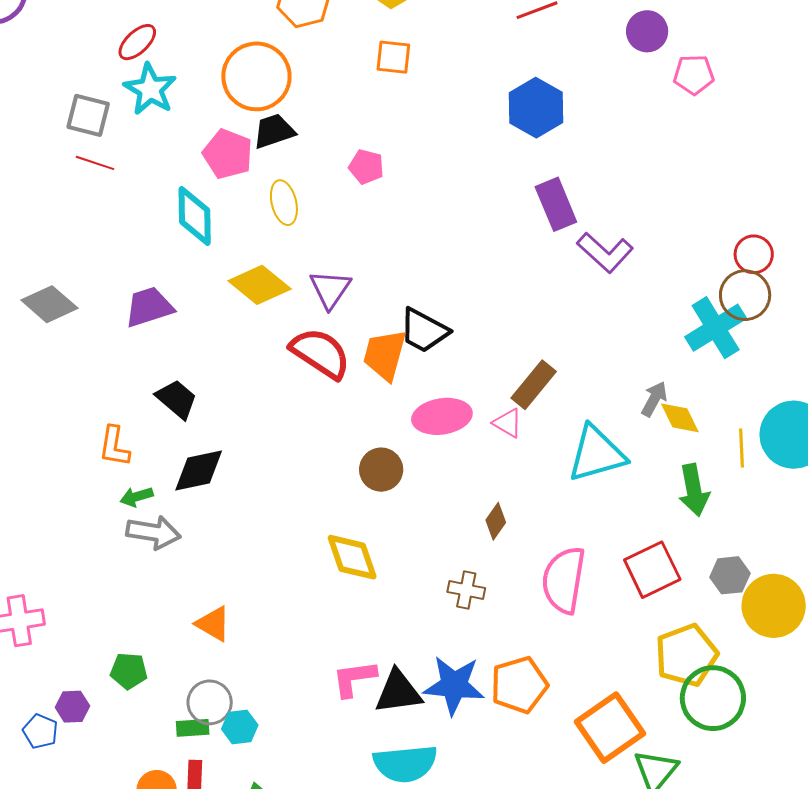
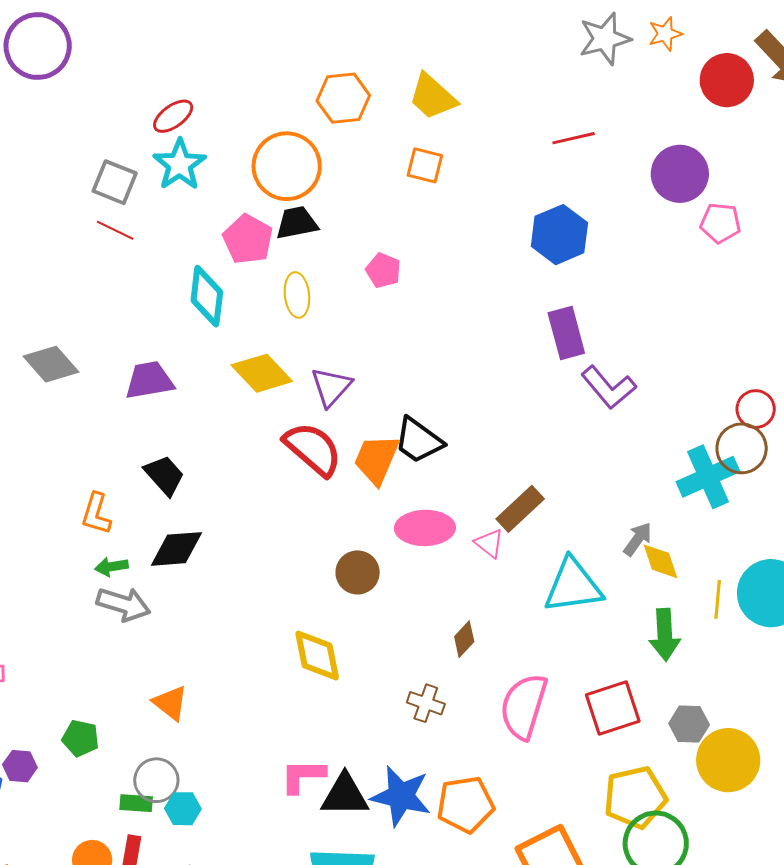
purple circle: (647, 31) -> (680, 174), size x1.4

